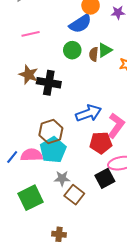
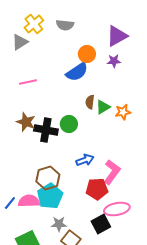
green circle: (72, 50) -> (69, 124), moved
green triangle: (105, 50) -> (103, 107), moved
blue arrow: (89, 113) -> (85, 160), size x0.7

